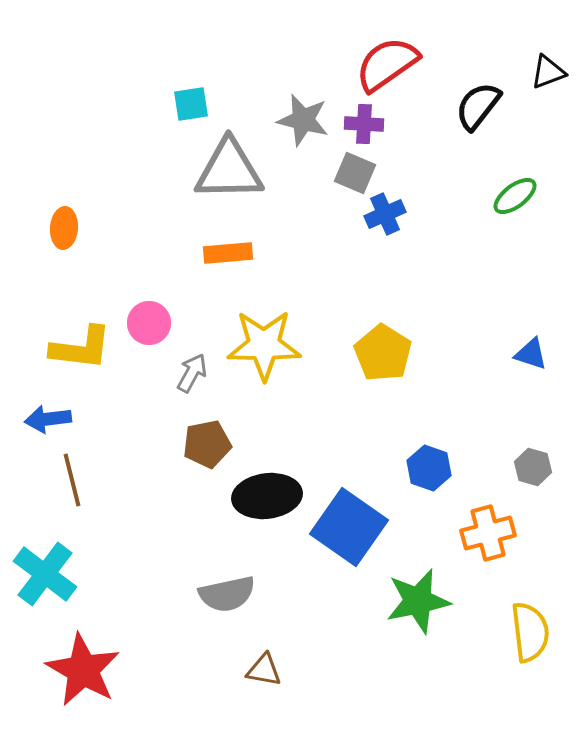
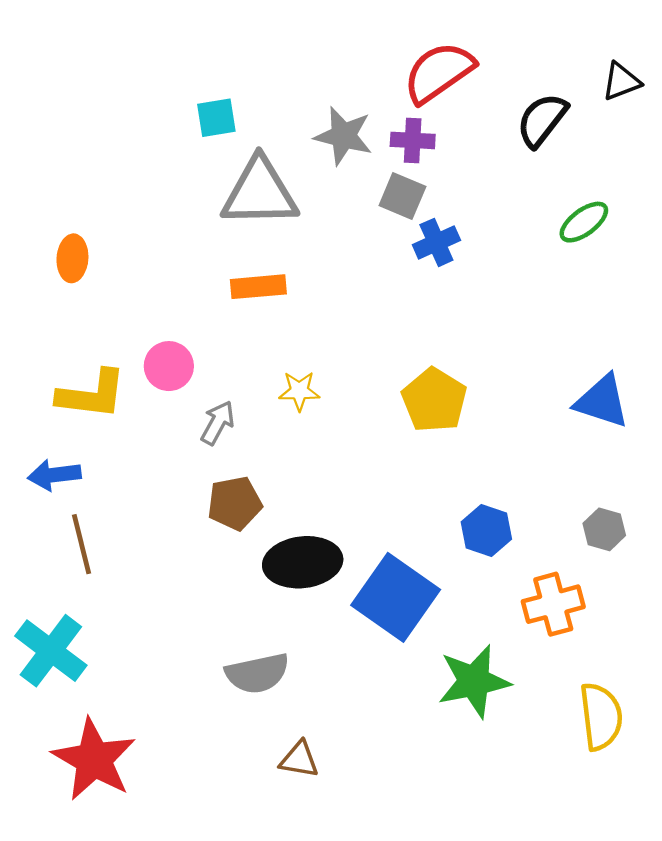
yellow star: (264, 345) -> (299, 391), size x0.5
blue triangle: (531, 354) -> (602, 401), size x1.5

